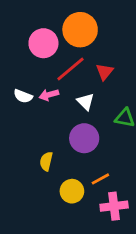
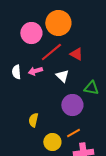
red triangle: (105, 72) -> (76, 54), turned -40
white semicircle: (23, 96) -> (16, 72), turned 64
purple circle: (84, 138) -> (72, 105), moved

